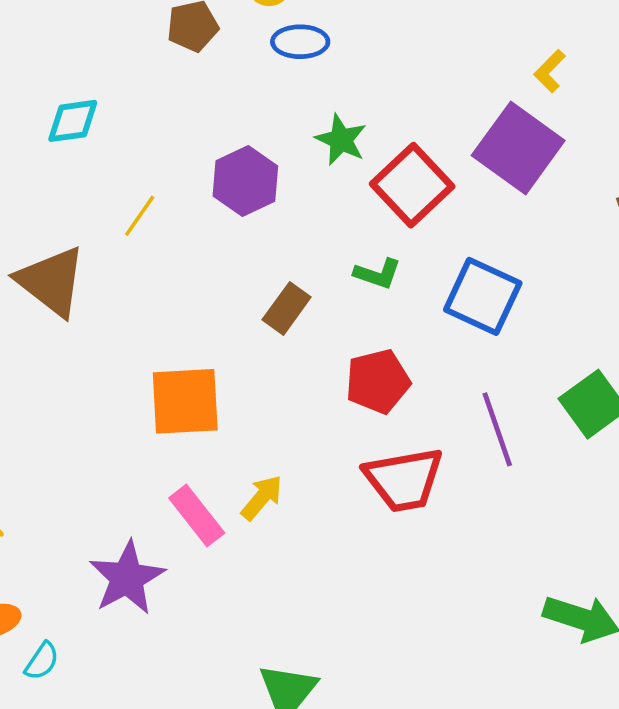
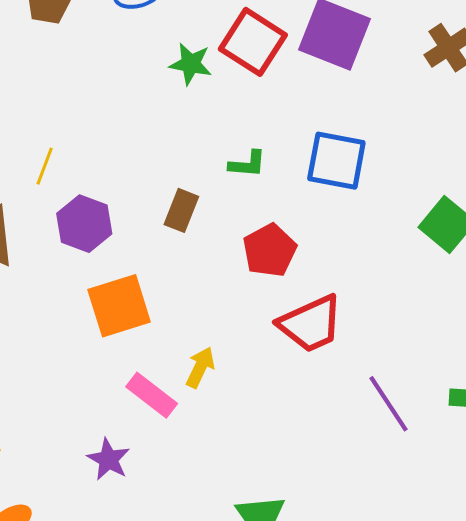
purple hexagon: (245, 181) -> (84, 224), moved
red square: (412, 185) -> (253, 42), moved
purple line: (497, 429) -> (389, 404), moved
purple star: (127, 578) -> (109, 459), size x0.7

